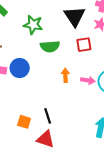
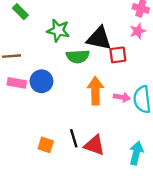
black triangle: (75, 16) -> (99, 38), moved, turned -45
orange arrow: (65, 75) -> (95, 91), size x1.6
red triangle: (46, 139) -> (94, 145), moved

